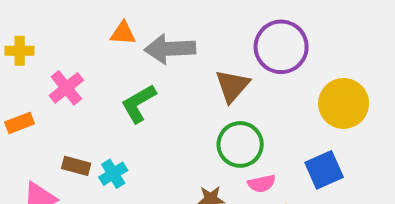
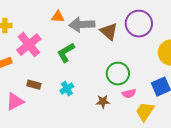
brown triangle: (232, 86) -> (109, 32), moved, turned -30
pink cross: (66, 88) -> (29, 45), size x1.4
cyan cross: (113, 174) -> (67, 89), moved

